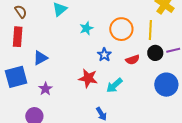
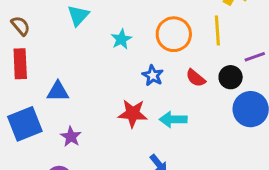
black circle: (155, 53) -> (231, 77), moved
blue triangle: (40, 58) -> (58, 91), turned 35
red semicircle: (132, 60) -> (196, 78), turned 64
cyan arrow: (114, 85) -> (173, 119), turned 48

